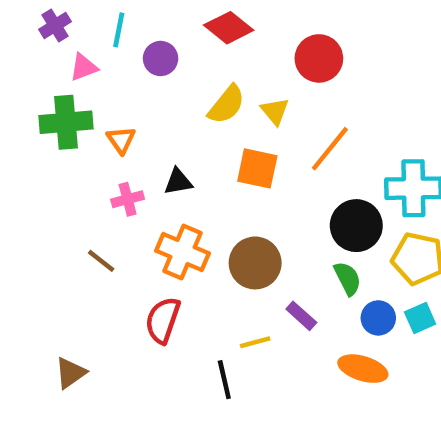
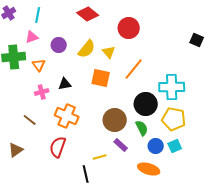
purple circle: (161, 58) -> (59, 45), moved
pink triangle: (84, 67) -> (32, 37), moved
brown circle: (255, 263) -> (115, 120), moved
brown triangle: (70, 373) -> (16, 150), moved

